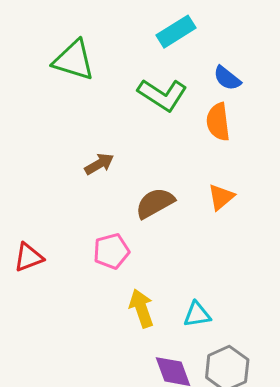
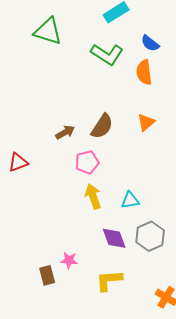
brown arrow: (99, 164) -> (65, 132), moved
brown semicircle: (155, 203) -> (102, 126), turned 152
pink pentagon: (111, 251) -> (87, 162), moved

